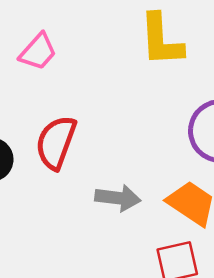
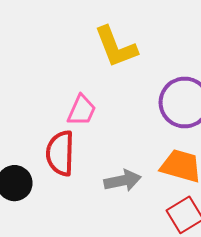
pink trapezoid: (38, 52) -> (82, 110), moved

